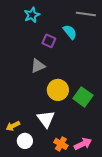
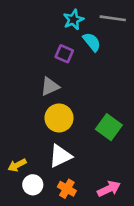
cyan star: (32, 15) -> (73, 20), moved
yellow circle: (58, 90) -> (59, 118), moved
white triangle: (46, 119) -> (60, 156), turned 42
orange cross: (61, 144) -> (67, 189), moved

